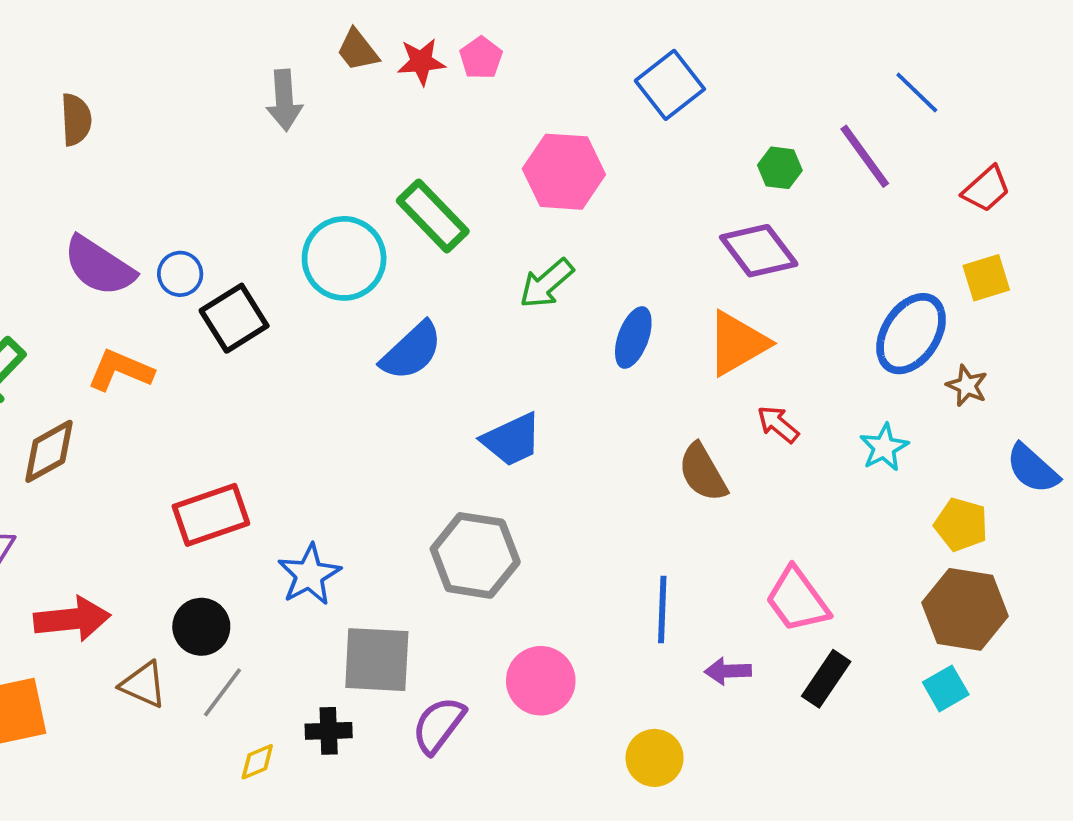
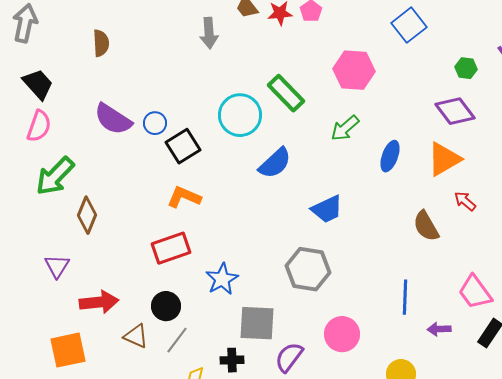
orange L-shape: (120, 370) -> (184, 197), moved
brown diamond: (49, 451) -> (87, 215), turned -39

